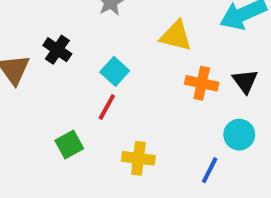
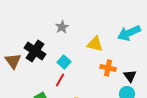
black cross: (57, 50) -> (35, 51), size x1.5
black triangle: (245, 81) -> (130, 76), moved

